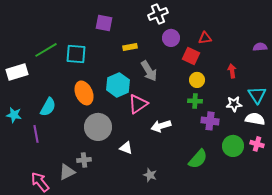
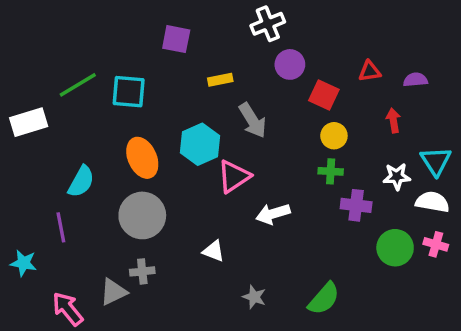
red triangle: (205, 38) -> (370, 71), moved
purple semicircle: (260, 47) -> (415, 80), moved
cyan star: (14, 115) -> (24, 263), moved
gray circle: (98, 127) -> (142, 215), moved
green semicircle: (198, 159) -> (324, 299), moved

